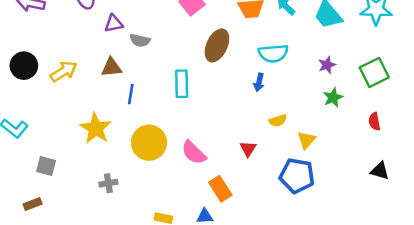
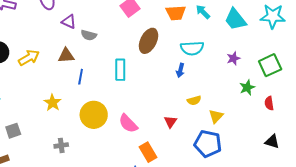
purple triangle: (114, 24) -> (69, 22), turned 35
green star: (333, 98) -> (247, 88), moved
yellow star: (96, 128) -> (52, 103), size x0.7
gray square: (46, 166) -> (13, 131), turned -35

